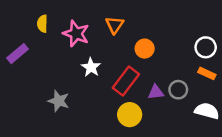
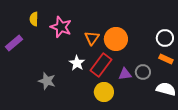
orange triangle: (115, 25) -> (92, 38), moved
orange circle: (145, 49) -> (116, 39), size x1.5
white star: (91, 67) -> (77, 63), moved

